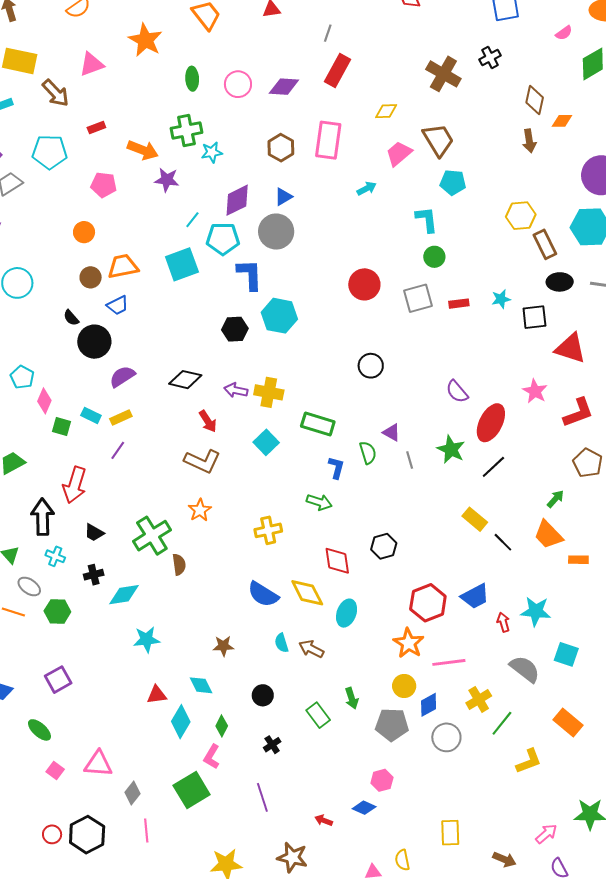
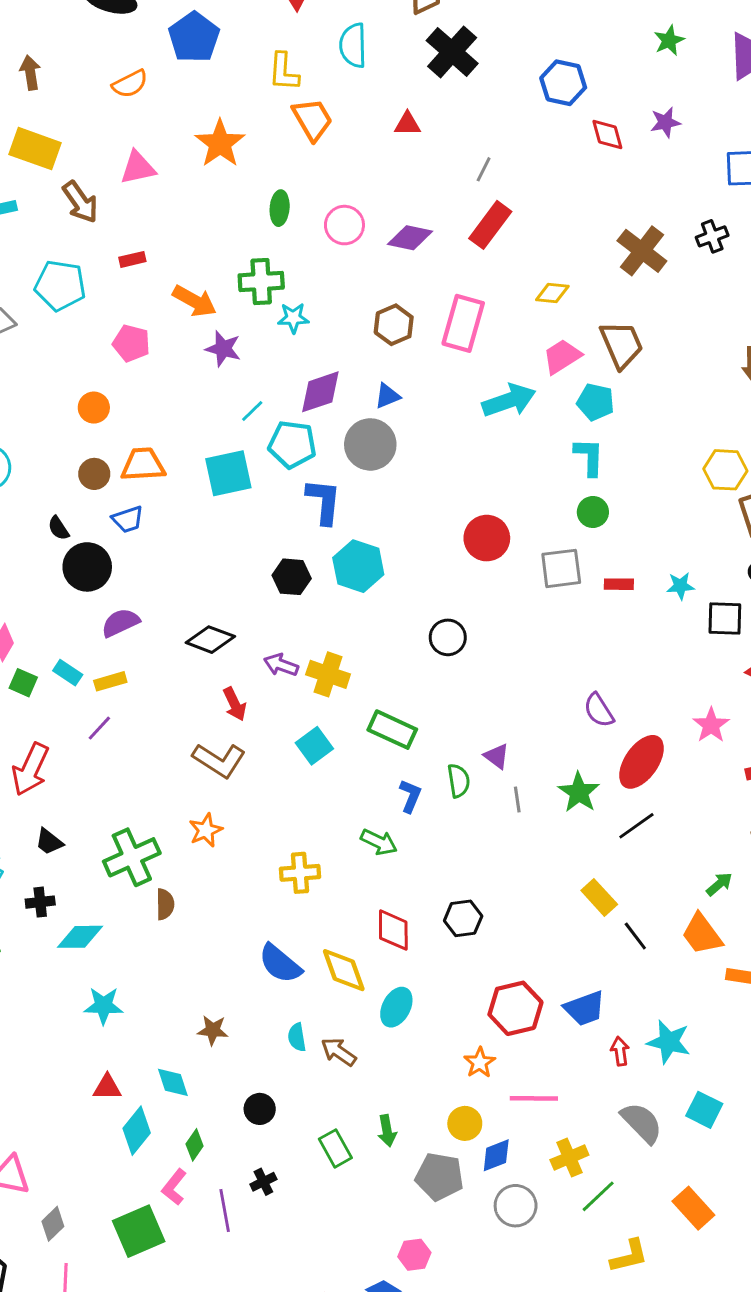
cyan pentagon: (453, 182) -> (596, 402), moved
cyan arrow: (367, 188) -> (509, 400), size x1.8
black circle: (371, 366) -> (448, 637), moved
orange star: (409, 643) -> (480, 1063), size x0.7
purple line: (262, 797) -> (225, 1210), moved

